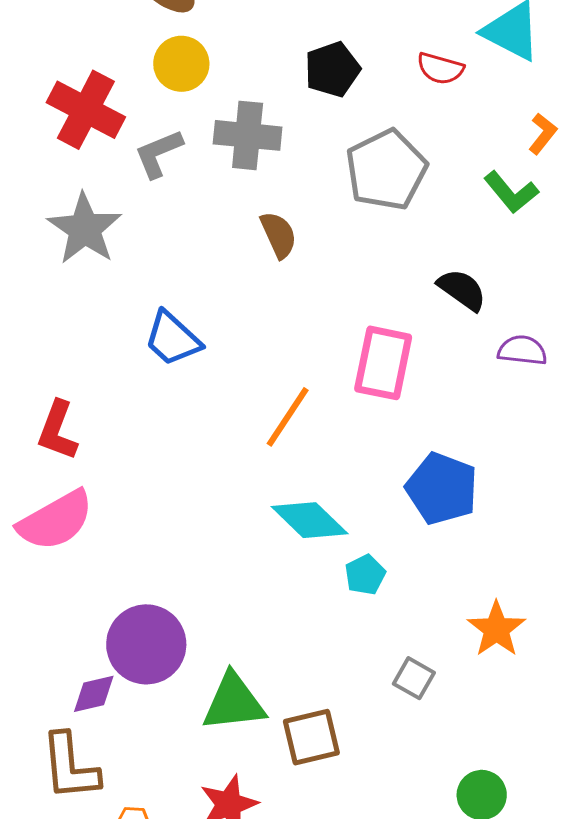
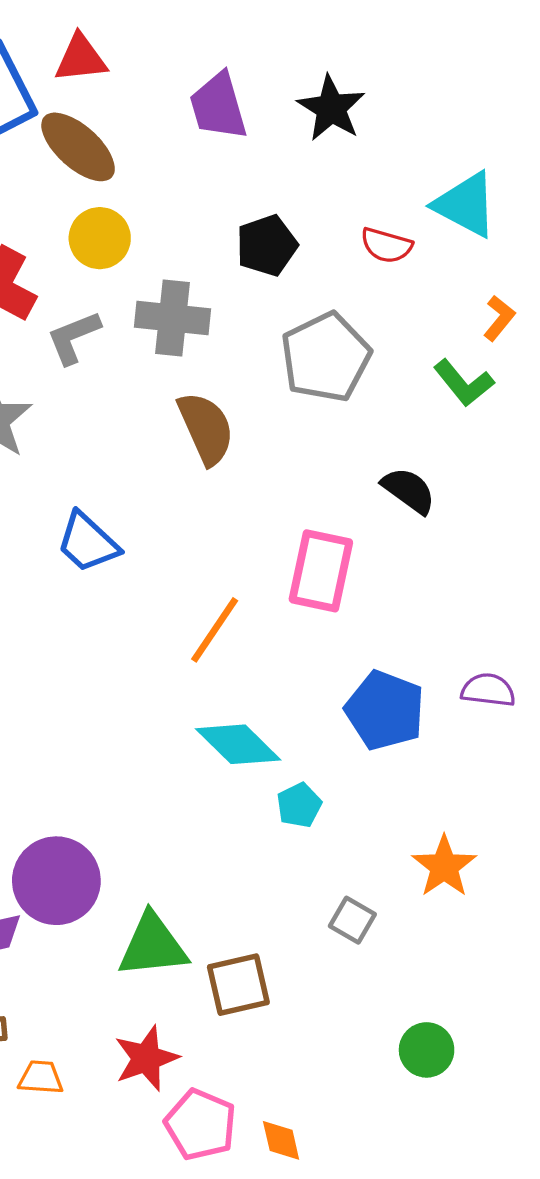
brown semicircle: (279, 235) -> (206, 428), size x1.4
purple semicircle: (522, 350) -> (488, 690), moved

